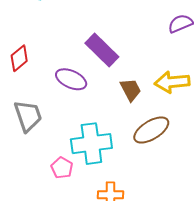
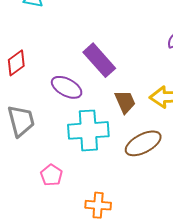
cyan cross: (91, 144) -> (88, 130), moved

